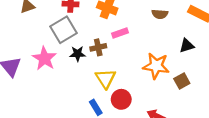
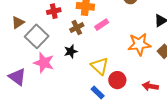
gray square: (64, 30) -> (37, 36), moved
brown cross: (98, 47) -> (77, 28), moved

